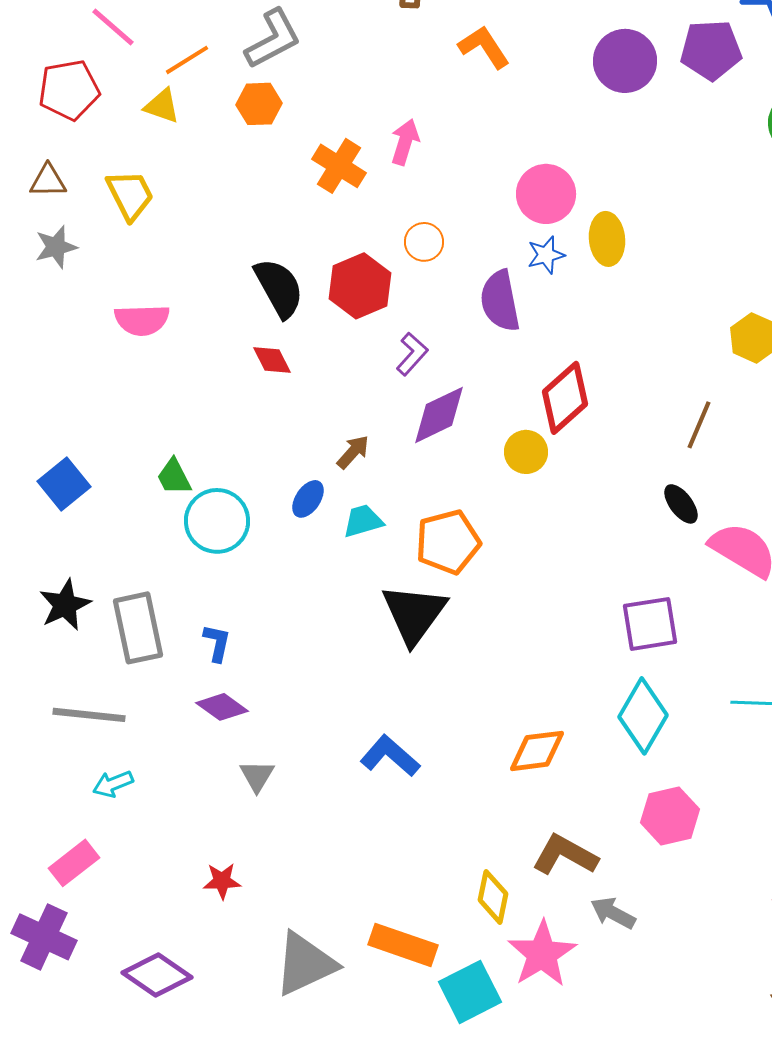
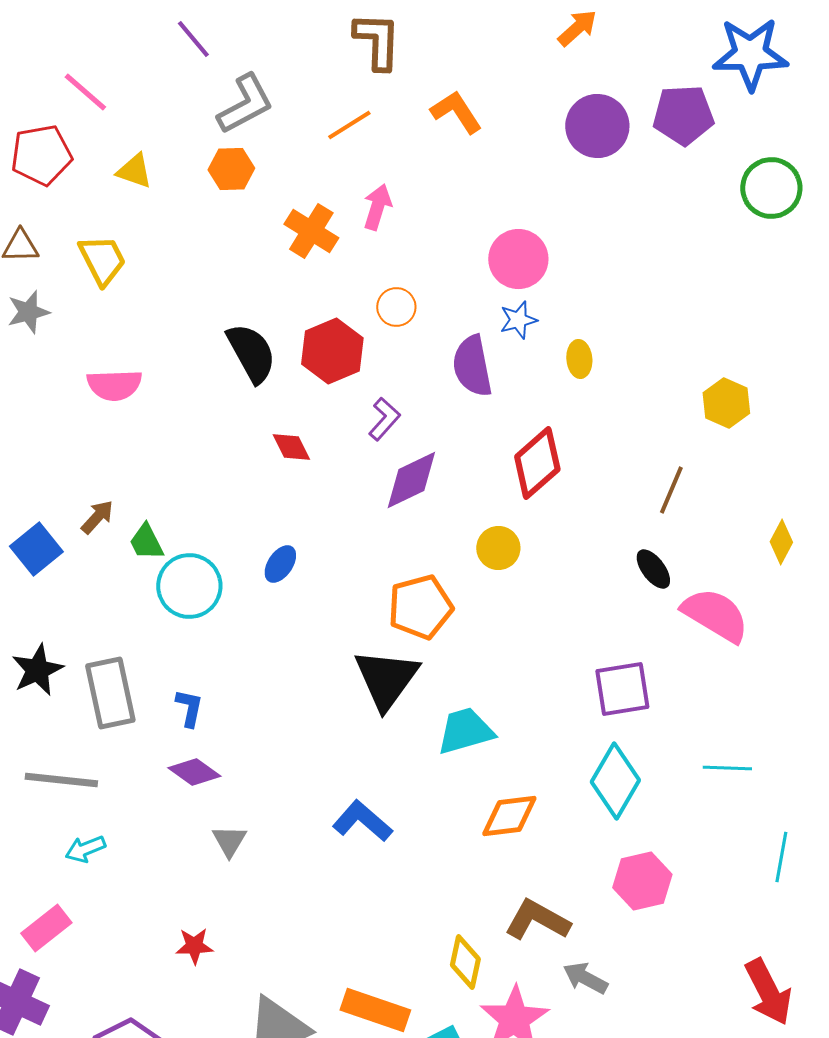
orange line: (187, 60) -> (349, 125), moved
yellow ellipse: (607, 239) -> (579, 359), moved, size x0.7
red diamond: (272, 360) -> (291, 447), moved
brown arrow: (353, 452) -> (97, 517), moved
yellow circle: (526, 452) -> (498, 548), moved
cyan trapezoid: (363, 521) -> (465, 731), moved, size x1.4

